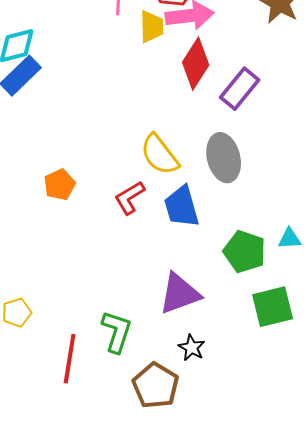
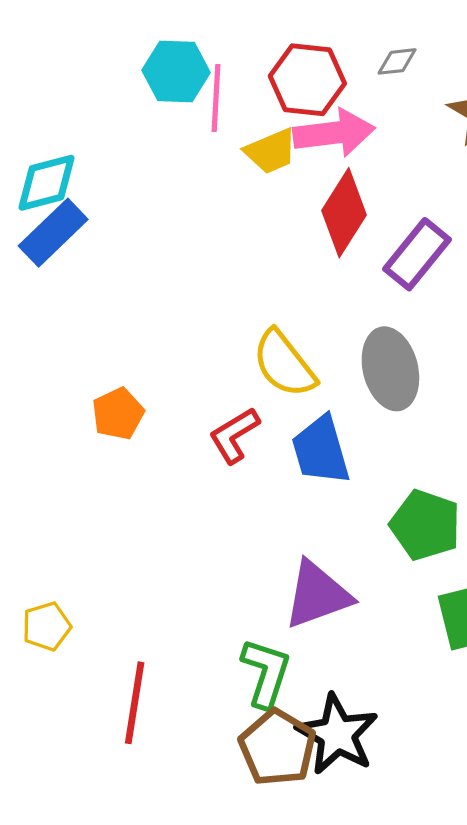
yellow trapezoid: (152, 27) -> (271, 151), turned 68
green L-shape: (117, 332) -> (266, 673), moved
black star: (192, 348) -> (337, 734), moved, size x1.8

